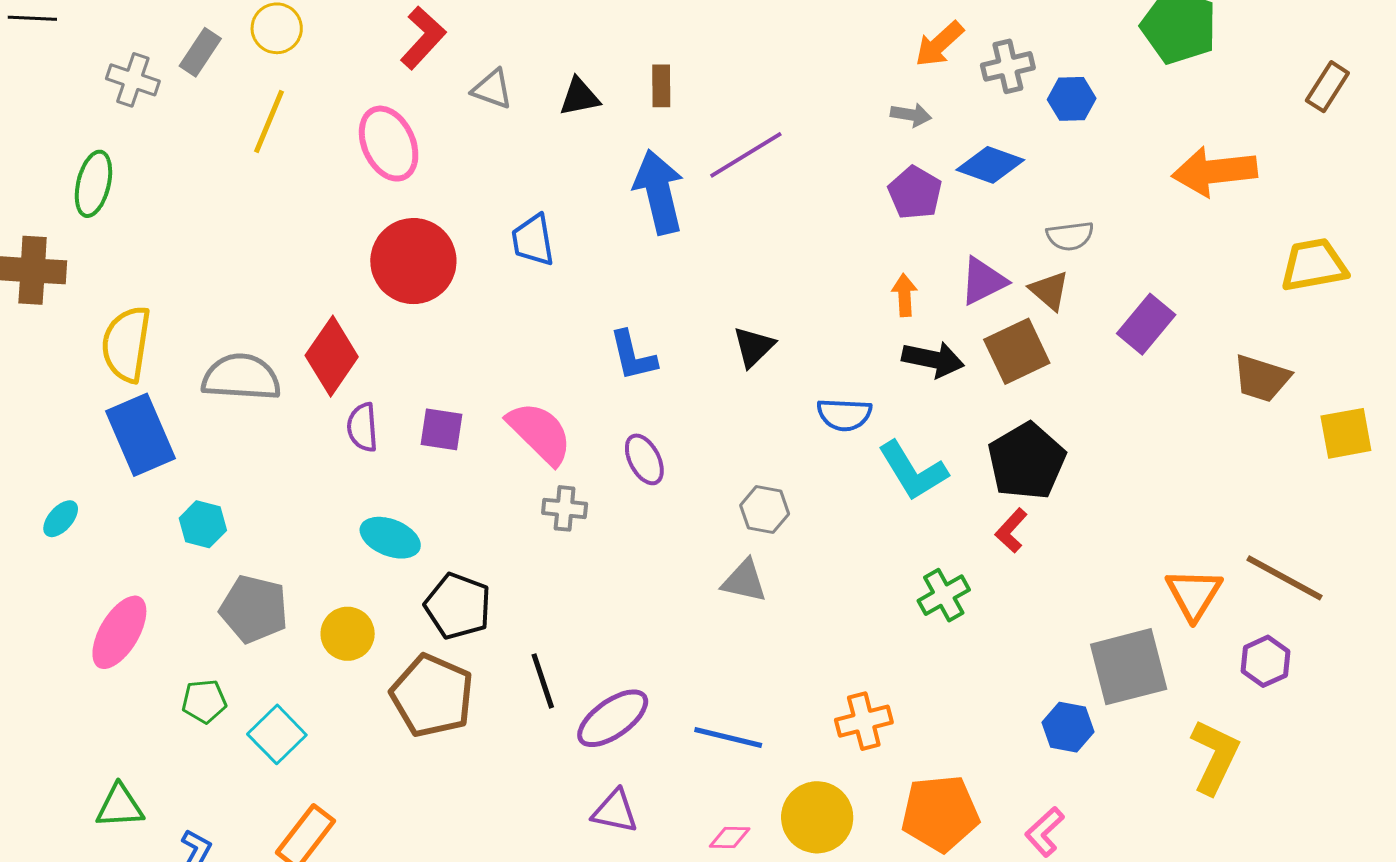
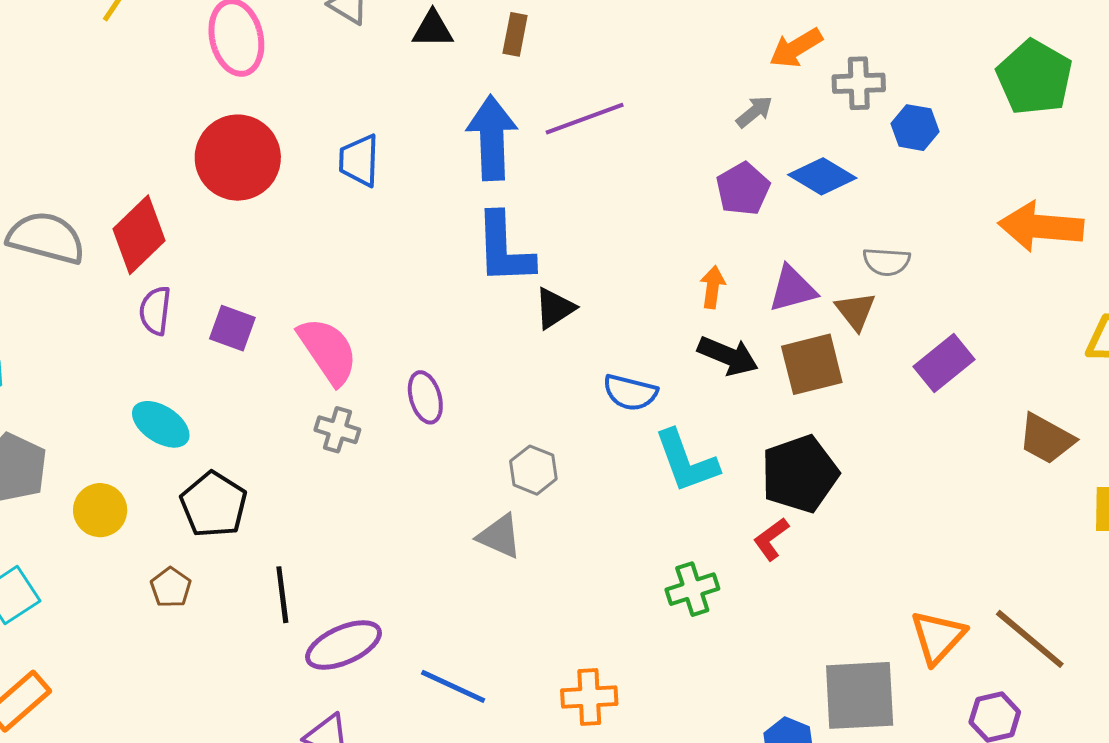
gray arrow: (911, 115) -> (754, 112), turned -60
blue L-shape: (633, 356) -> (504, 249), moved, size x1.4
brown pentagon: (432, 696) -> (171, 587), size x0.5

